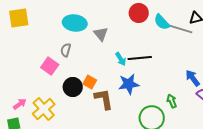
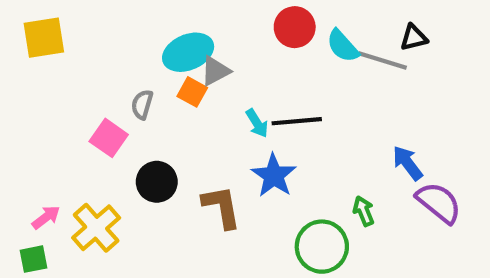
cyan ellipse: (75, 23) -> (188, 52), moved, turned -30
gray triangle: (101, 34) -> (215, 71), turned 42
orange square: (90, 82) -> (192, 92), moved
blue star: (129, 84) -> (274, 176), turned -30

